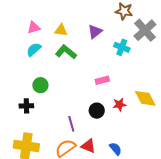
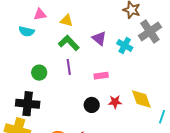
purple triangle: (95, 32) -> (99, 38), moved, turned -49
cyan semicircle: (34, 49) -> (27, 31), moved, turned -133
black cross: (26, 106) -> (28, 104), moved, size x1.6
purple line: (71, 124) -> (69, 67), moved

